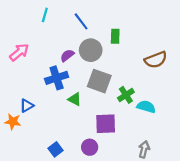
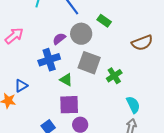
green rectangle: (115, 36) -> (104, 21), turned -56
cyan semicircle: (146, 107) -> (133, 105), moved, turned 48
purple square: (106, 124) -> (69, 105), moved

